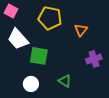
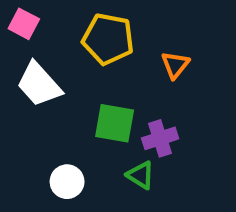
green square: (39, 56) -> (115, 123), moved
purple cross: (94, 59) -> (160, 138), moved

